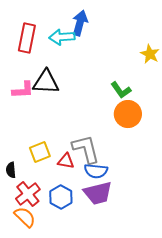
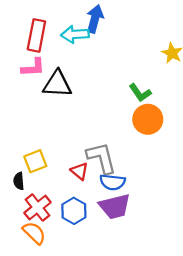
pink L-shape: (23, 90) -> (33, 67), moved
yellow square: (40, 152) -> (35, 161), moved
red triangle: (66, 161) -> (79, 171), turned 30

